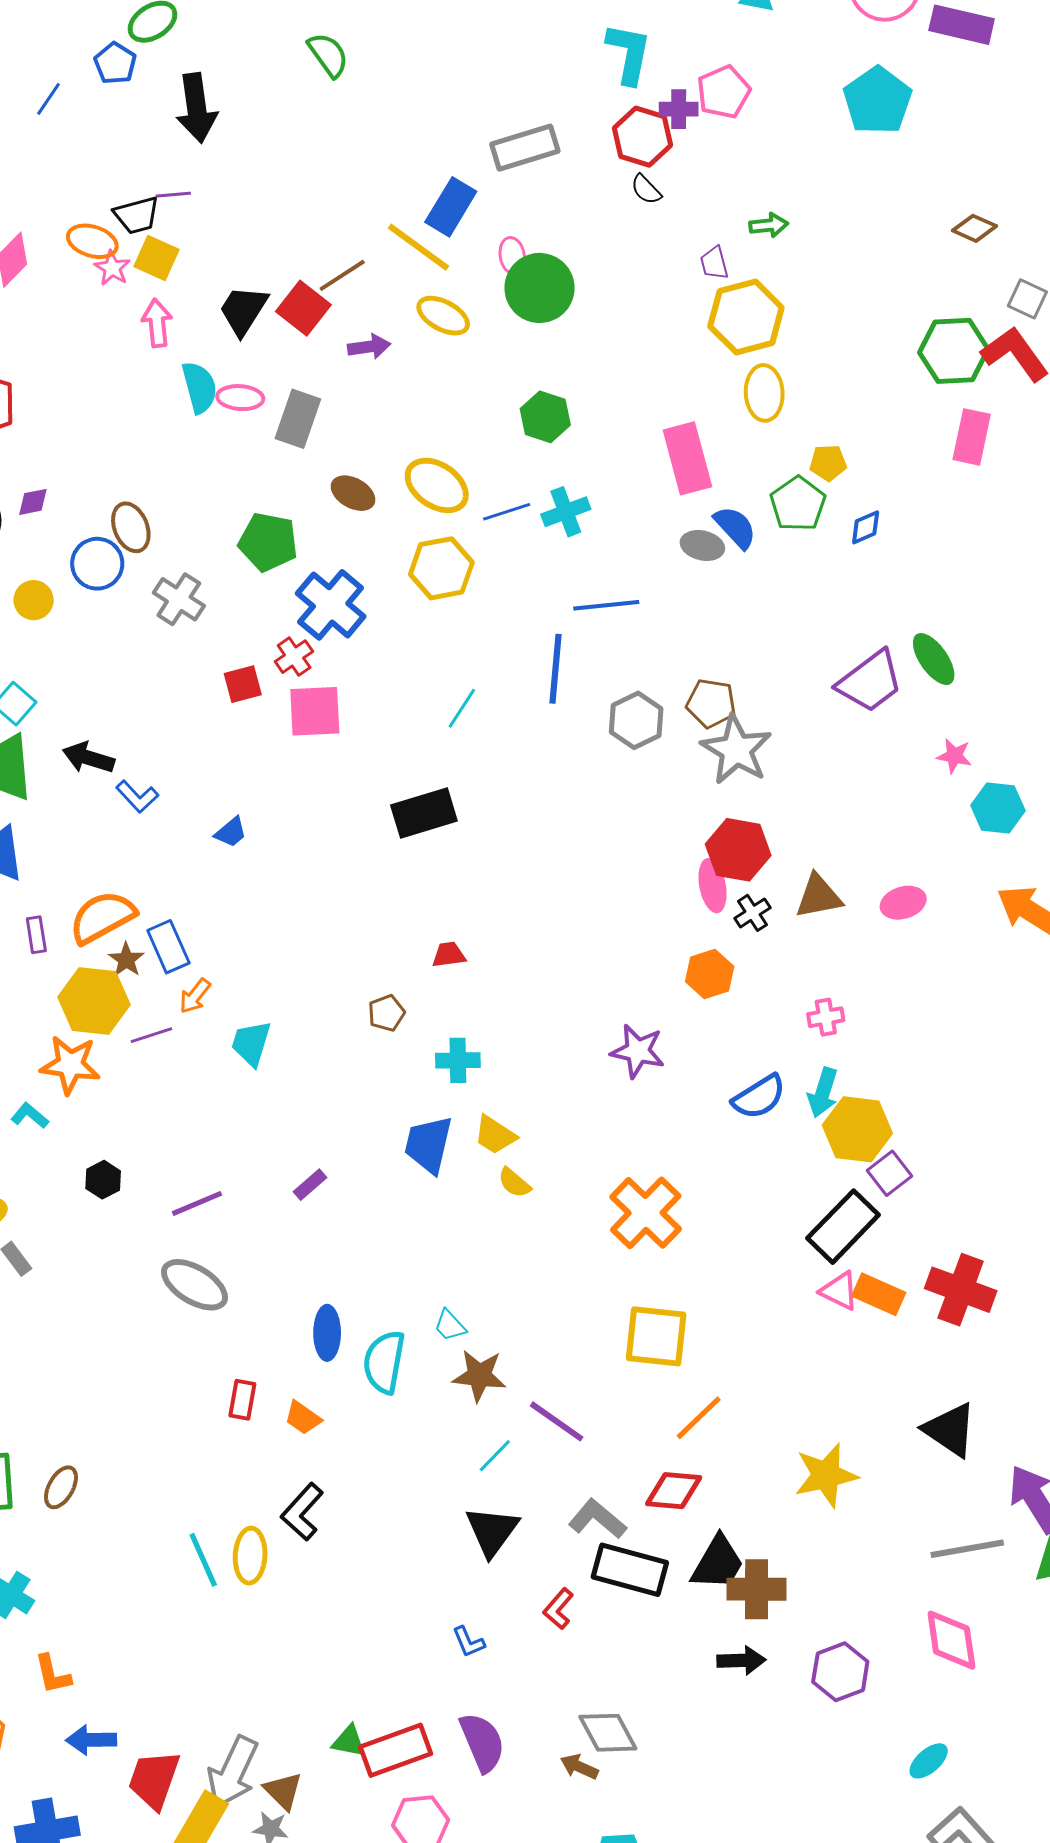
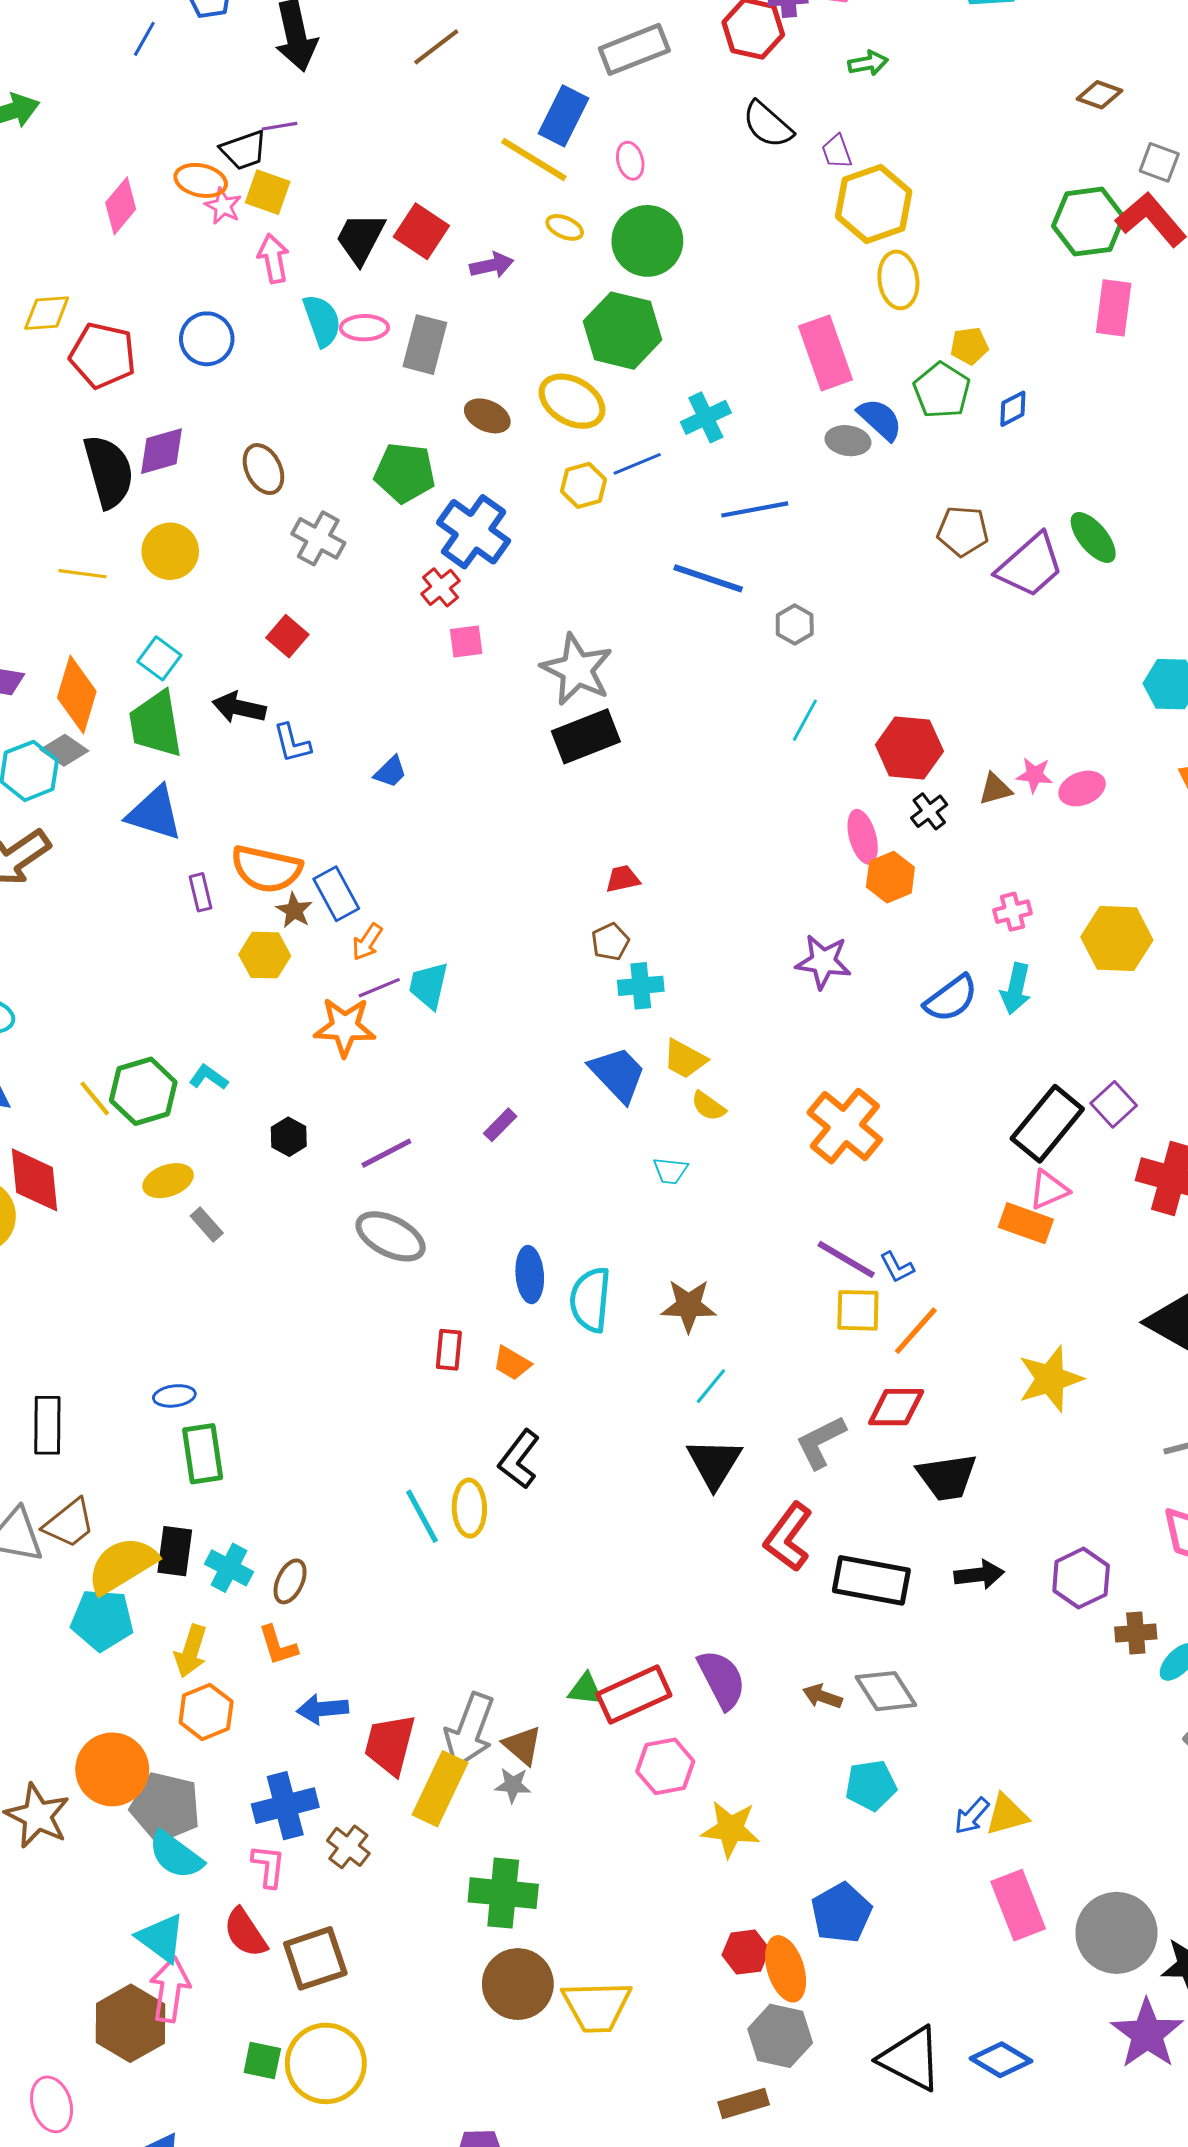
black semicircle: (646, 190) -> (768, 125), moved, size x1.6
green arrow: (769, 225) -> (868, 63), moved
brown line: (342, 275) -> (436, 47), moved
green circle: (540, 288) -> (647, 241), moved
yellow ellipse: (443, 316) -> (565, 227), size x0.7
green hexagon: (545, 417) -> (622, 331), moved, size x1.5
purple diamond: (33, 502) -> (161, 451), size x1.6
blue line: (507, 512) -> (637, 464), moved
blue circle: (97, 564) -> (207, 339), moved
yellow hexagon: (441, 568) -> (584, 485), size x0.7
yellow circle: (34, 600) -> (170, 551), size x1.4
blue line: (555, 669) -> (708, 578), turned -72
red square: (243, 684) -> (287, 636), moved, turned -30
brown pentagon: (711, 703) -> (963, 531), moved
cyan line: (462, 708) -> (805, 720), moved
pink square: (315, 711) -> (466, 642), size x0.6
gray hexagon: (636, 720) -> (795, 624), size x0.7
gray star: (736, 750) -> (577, 669), moved
pink star: (954, 756) -> (1034, 775), moved
blue L-shape: (137, 797) -> (292, 743), turned 33
pink ellipse: (713, 886) -> (863, 837), moved
brown triangle: (819, 896) -> (995, 789), size x0.7
orange semicircle: (102, 917) -> (266, 869), turned -134
yellow hexagon: (94, 1001) -> (265, 955), size x0.7
brown pentagon: (386, 1013) -> (610, 942), moved
purple line: (151, 1035) -> (379, 988), moved
orange star: (70, 1065) -> (345, 1027), moved
yellow hexagon: (857, 1129) -> (1117, 938), moved
blue trapezoid: (429, 1145) -> (618, 1074), turned 128
purple square: (890, 1173) -> (1114, 1104), moved
pink triangle: (839, 1291) -> (1049, 1190), turned -45
orange rectangle: (879, 1294) -> (1026, 1223), moved
cyan trapezoid: (450, 1325) -> (670, 1171), moved, turned -36
yellow square: (656, 1336) -> (858, 1310), moved, size x0.7
purple line: (557, 1421) -> (846, 1259), moved
brown ellipse: (61, 1487) -> (290, 1581), moved
gray L-shape: (597, 1519) -> (821, 1442), turned -62
black trapezoid: (718, 1563) -> (947, 1477), turned 56
black rectangle: (630, 1570) -> (871, 1580), moved
brown cross: (757, 1589) -> (1136, 1633), moved, size x0.7
red L-shape: (558, 1609) -> (788, 1537), size x1.6
blue L-shape: (468, 1642) -> (897, 1267), moved
gray diamond: (608, 1733) -> (886, 1691), moved

